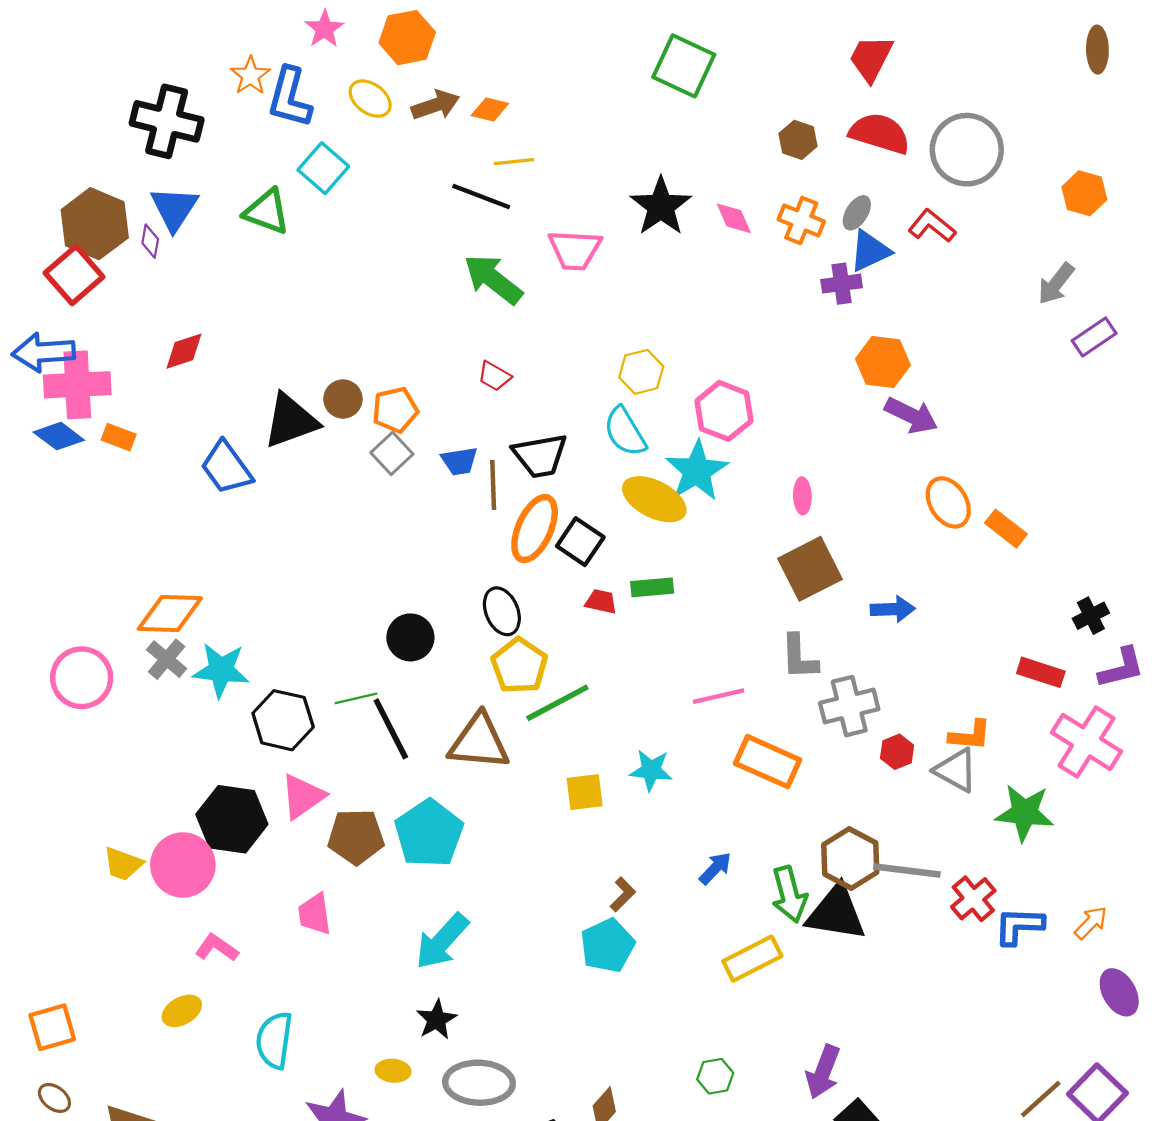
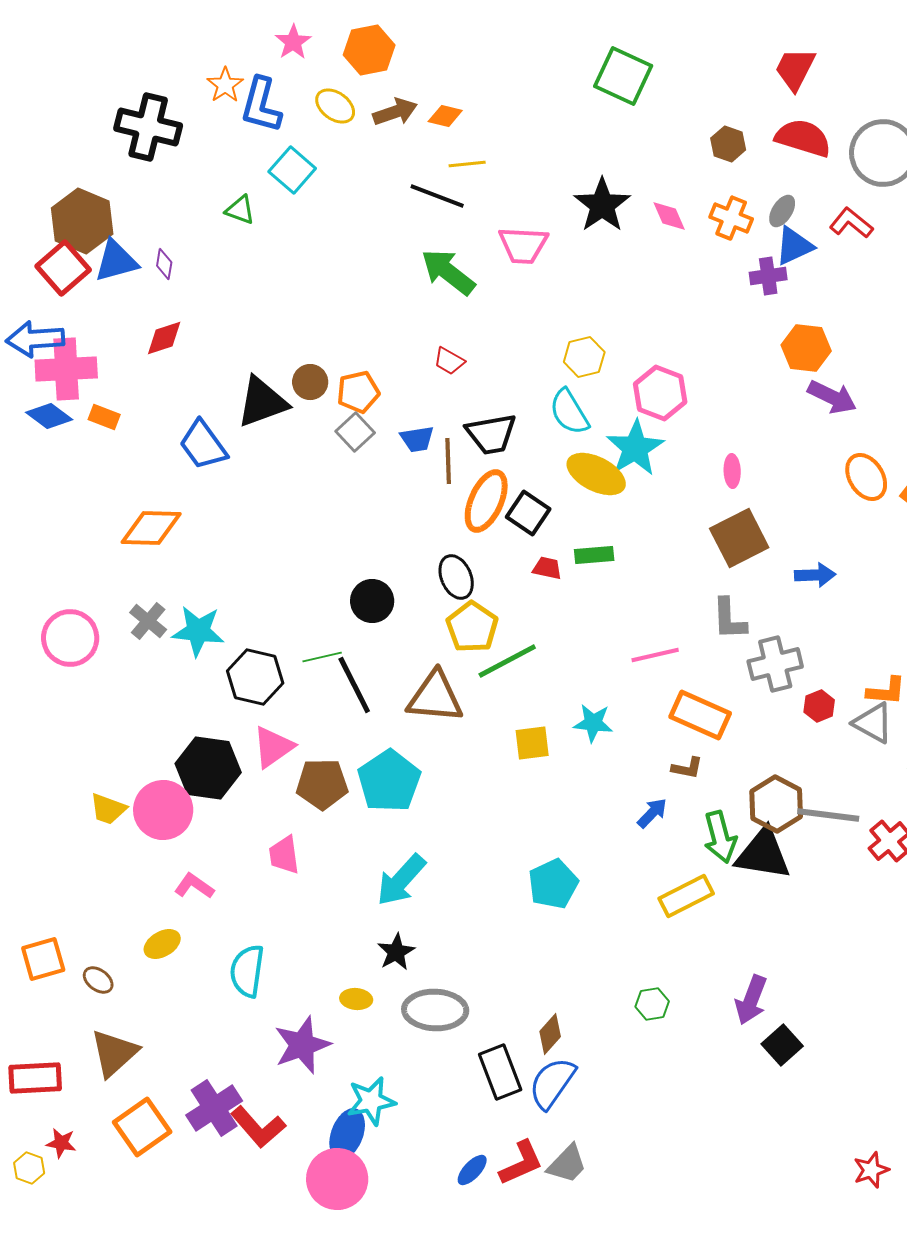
blue triangle: (174, 208) -> (116, 261), moved, turned 42
green triangle: (267, 212) -> (240, 210), size x0.7
purple diamond: (150, 241) -> (164, 264), moved
orange diamond: (170, 613) -> (151, 528), moved
brown L-shape: (623, 894) -> (687, 768), moved, turned 56
brown ellipse: (54, 1098) -> (98, 980), moved

